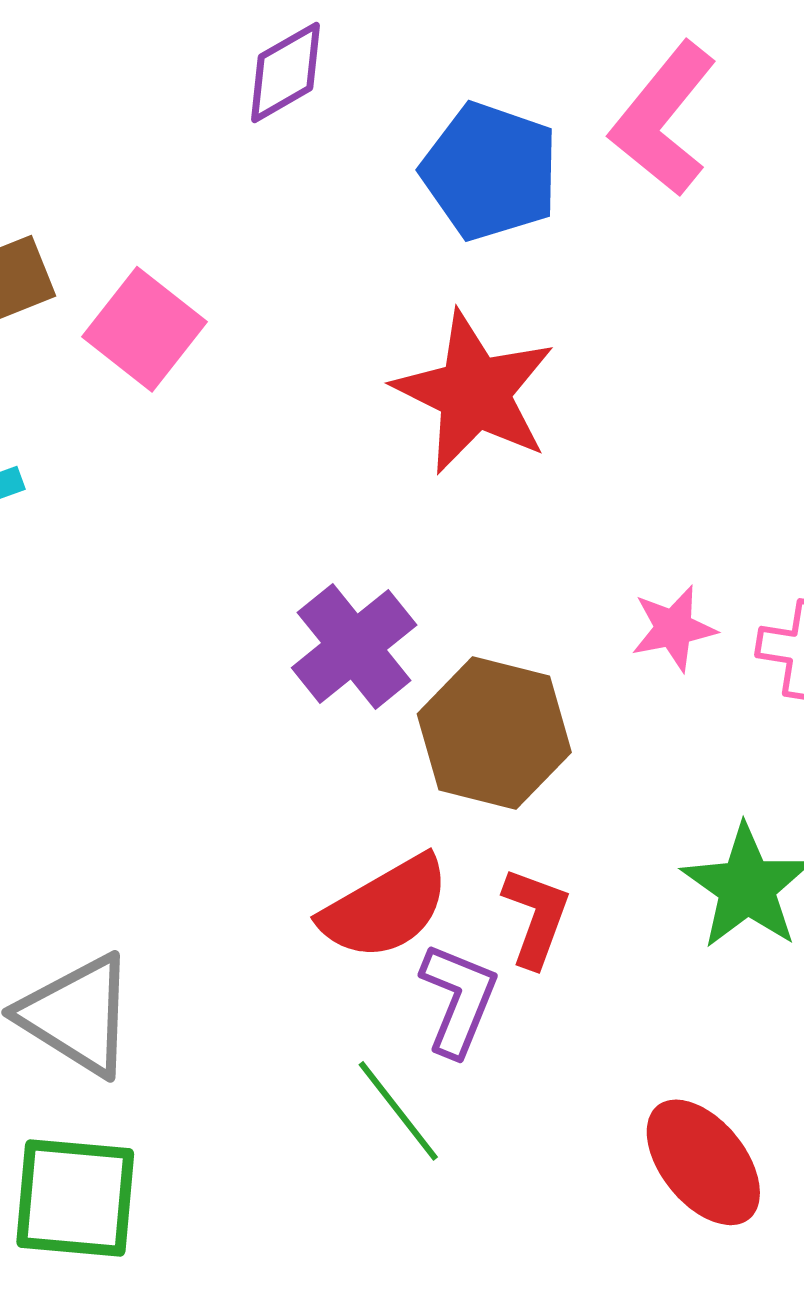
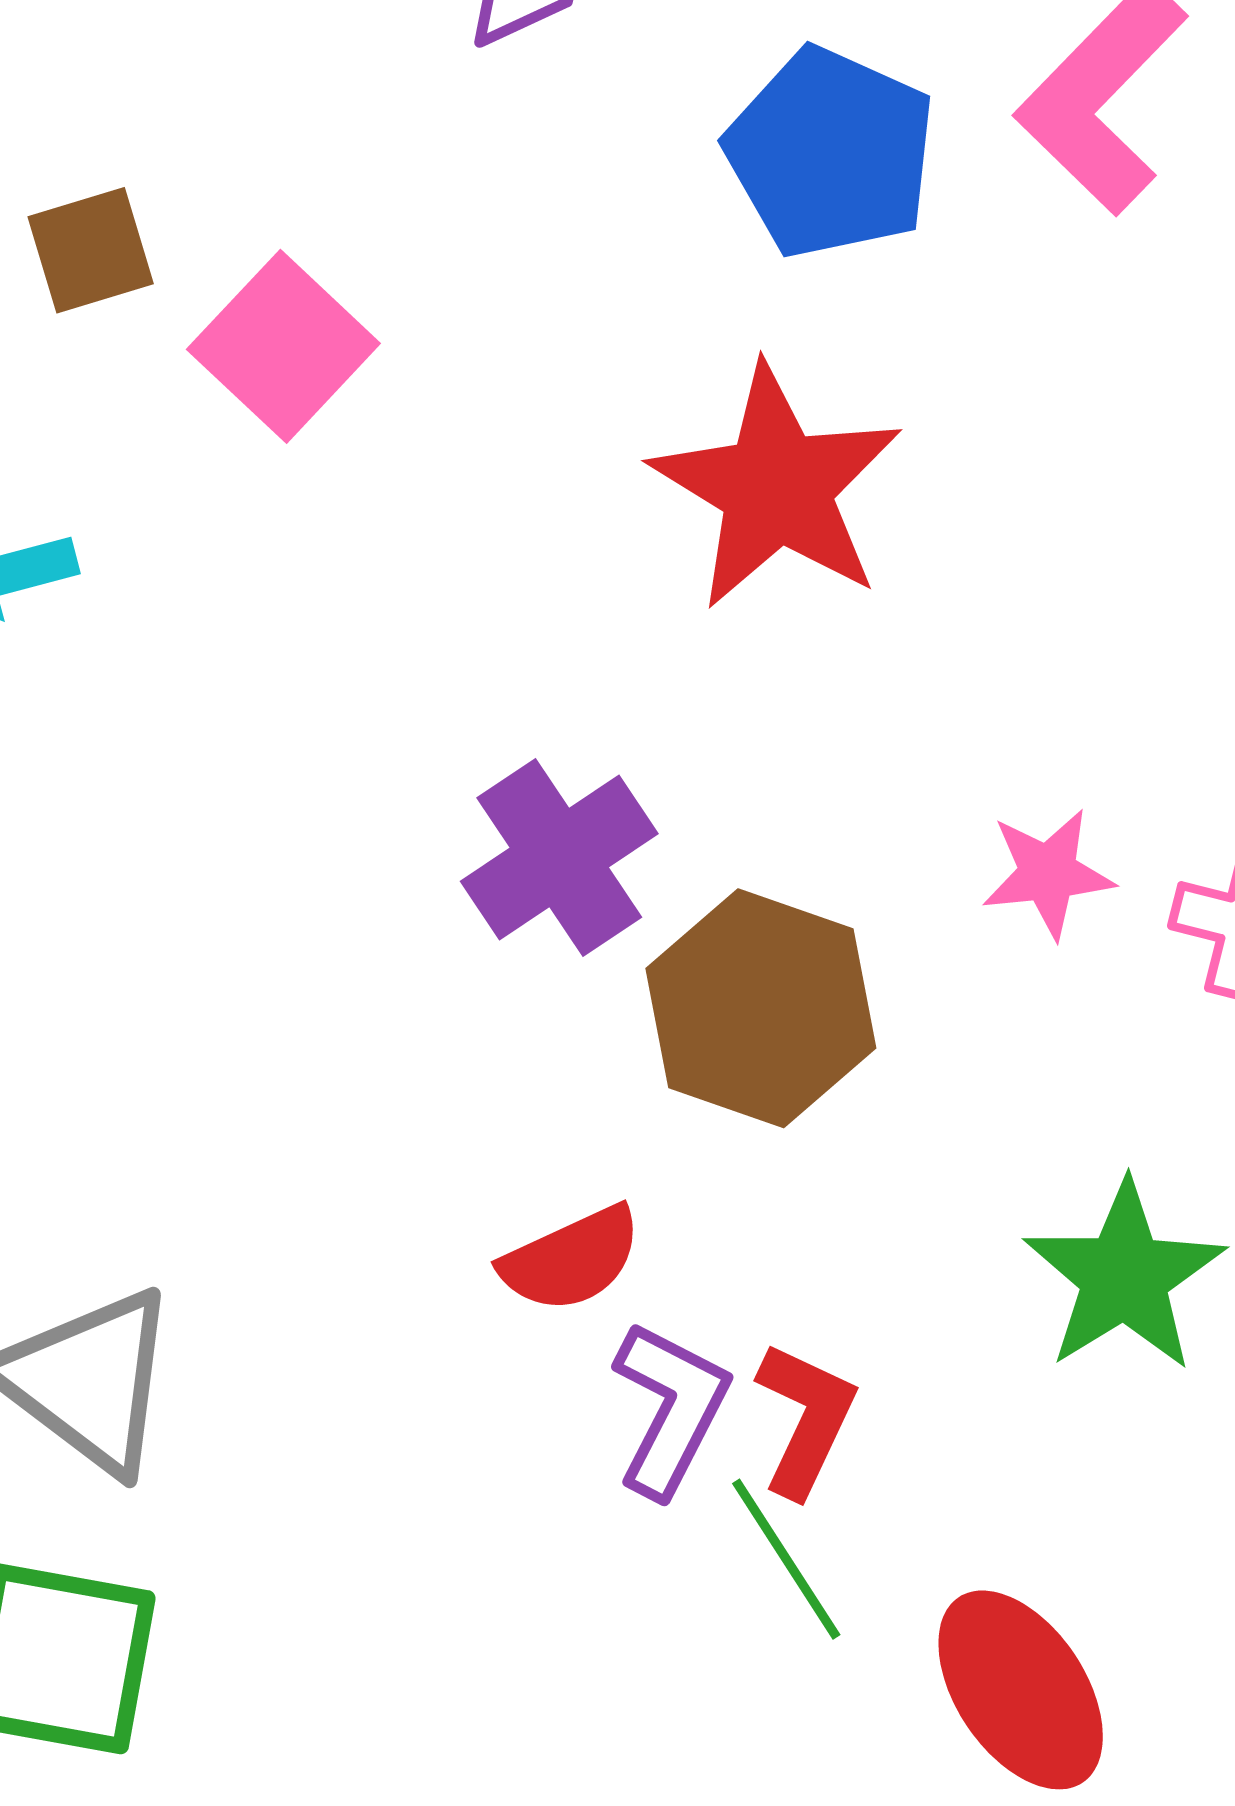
red semicircle: (385, 908) -> (571, 1259), size x0.7
red L-shape: (536, 917) -> (805, 1419), moved
green line: (398, 1111) -> (786, 1559), moved

